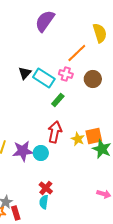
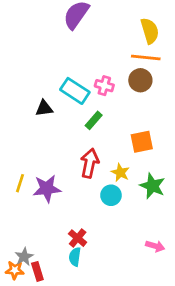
orange line: (77, 53) -> (146, 58), moved, turned 50
black triangle: (25, 73) -> (44, 108), moved, turned 40
brown circle: (93, 79) -> (140, 80), moved
orange square: (94, 136) -> (142, 142), moved
cyan circle: (41, 153) -> (111, 195), moved

